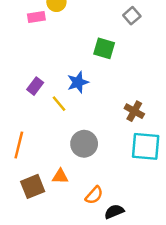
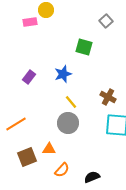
yellow line: (59, 104) -> (71, 102), moved
orange line: (19, 145) -> (16, 124), turned 45
orange semicircle: (94, 195) -> (62, 170), moved

